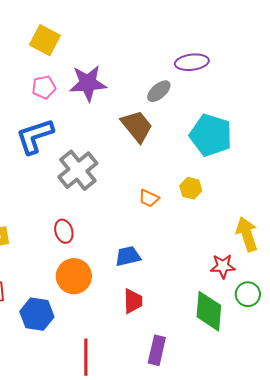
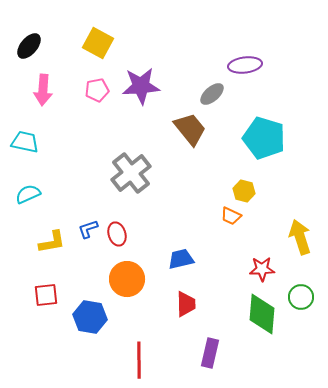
blue L-shape: (35, 136) -> (88, 229), moved, size x0.5
orange trapezoid: (149, 198) -> (231, 216), moved
red star: (223, 266) -> (262, 269), moved

